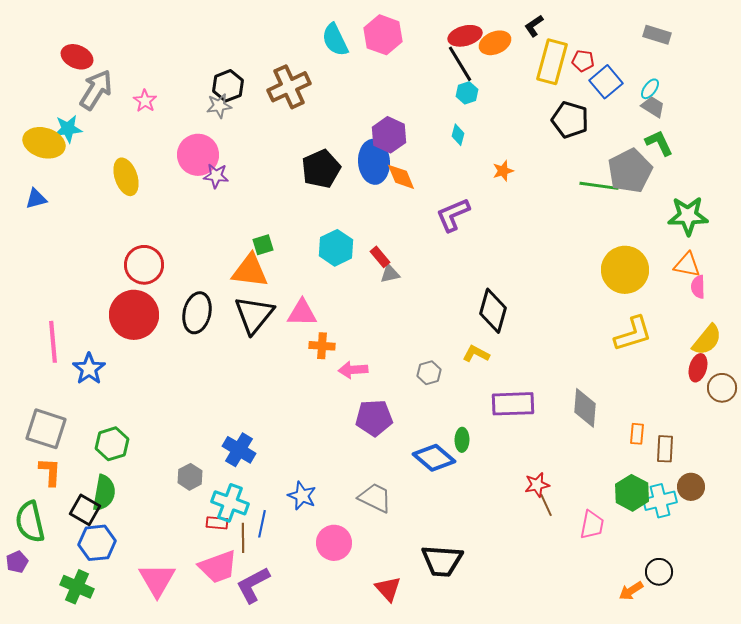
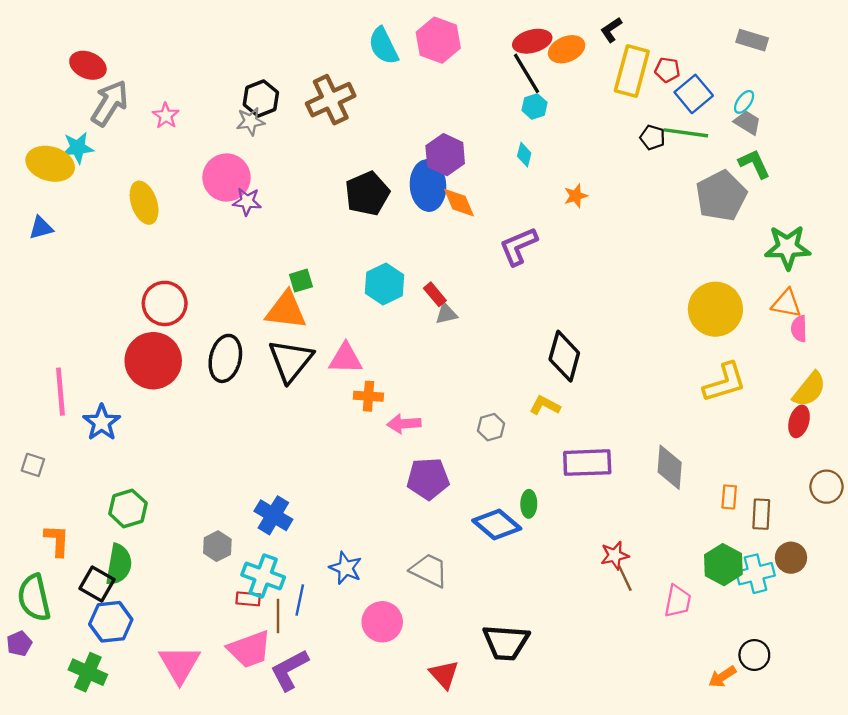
black pentagon: (570, 120) -> (652, 137), size x0.6
green line: (599, 186) -> (686, 133), moved
brown circle: (722, 388) -> (827, 487), moved
gray square: (46, 429) -> (33, 465), moved, size x0.5

